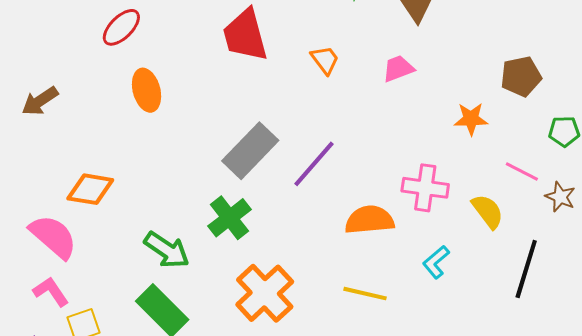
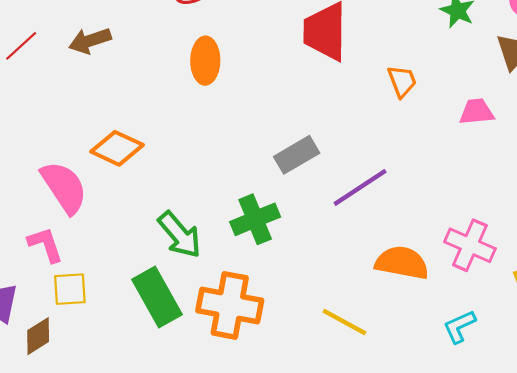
gray rectangle: (250, 151) -> (297, 155), size x0.7
orange cross: (265, 293) -> (230, 305), moved, turned 38
yellow line: (365, 294) -> (344, 322), moved

